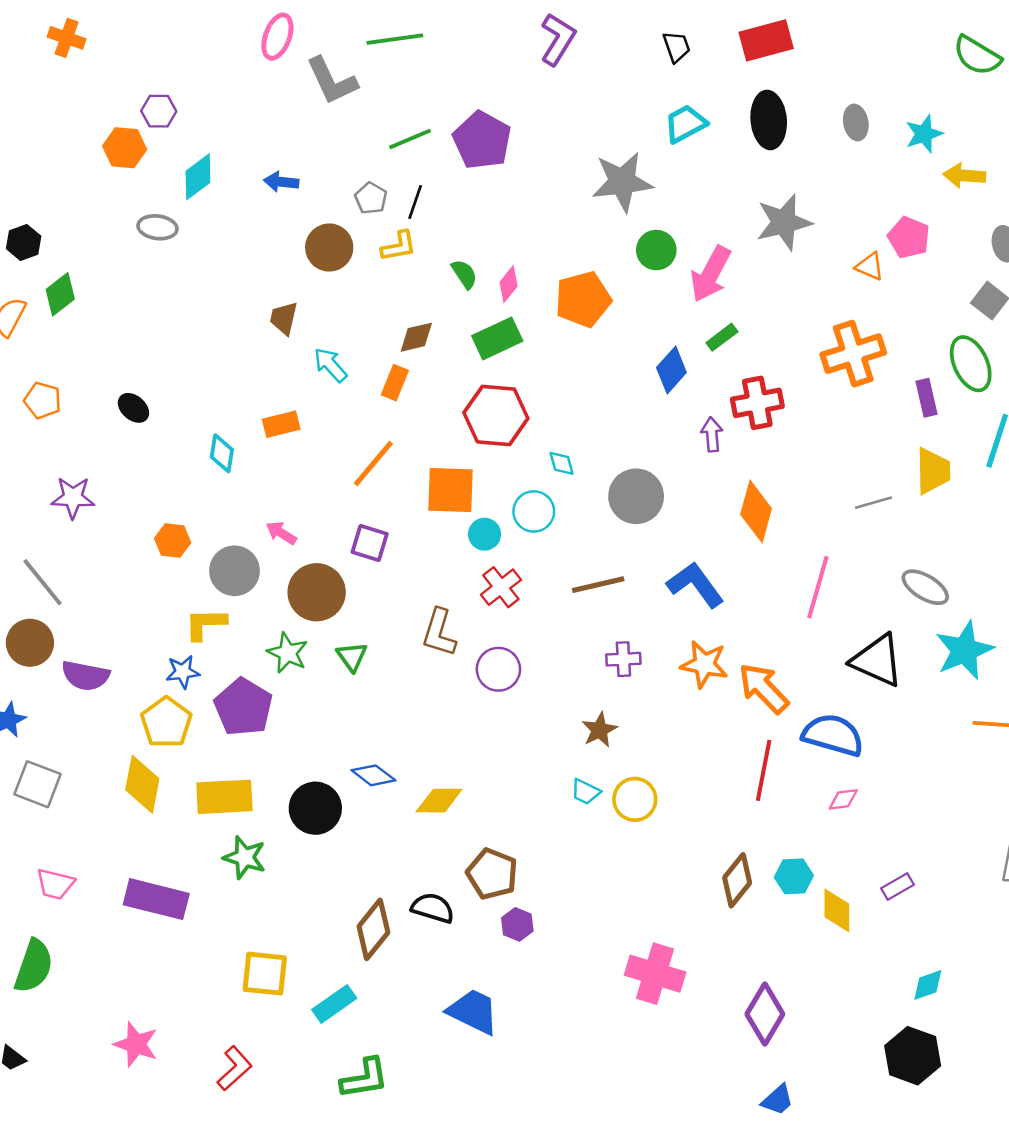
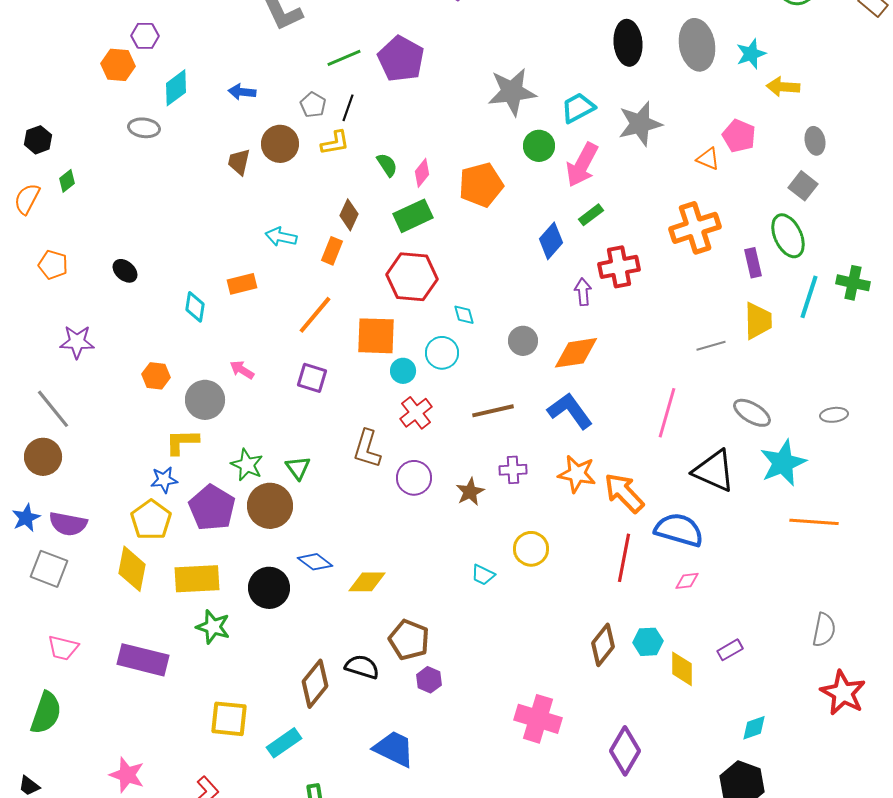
gray ellipse: (856, 122) -> (697, 45), size x1.8
cyan trapezoid: (685, 124) -> (578, 108), moved
green diamond: (60, 294) -> (67, 181), size x0.7
brown trapezoid: (284, 318) -> (239, 162), moved
brown diamond: (416, 337) -> (349, 215), turned -52
cyan arrow: (330, 365) -> (281, 237), turned -36
gray circle: (636, 496) -> (523, 341), size x0.7
orange diamond: (756, 511) -> (576, 353), moved, turned 66
brown circle: (317, 592) -> (270, 506), moved
purple semicircle: (85, 676) -> (68, 524), moved
brown star: (599, 730) -> (470, 492), moved
yellow circle: (635, 799) -> (531, 549), moved

